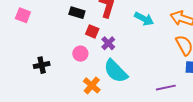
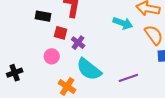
cyan arrow: (144, 19) -> (123, 23), moved
purple line: (166, 88) -> (128, 78), moved

